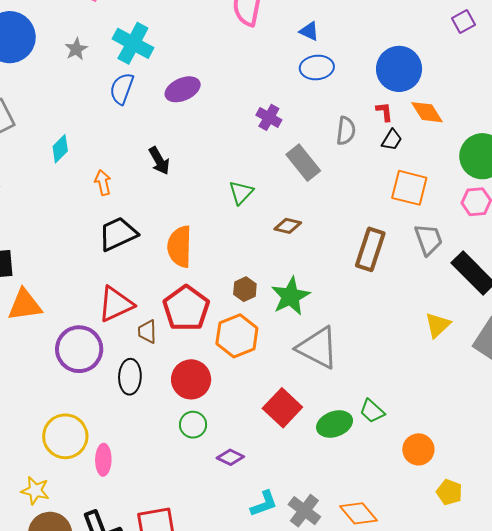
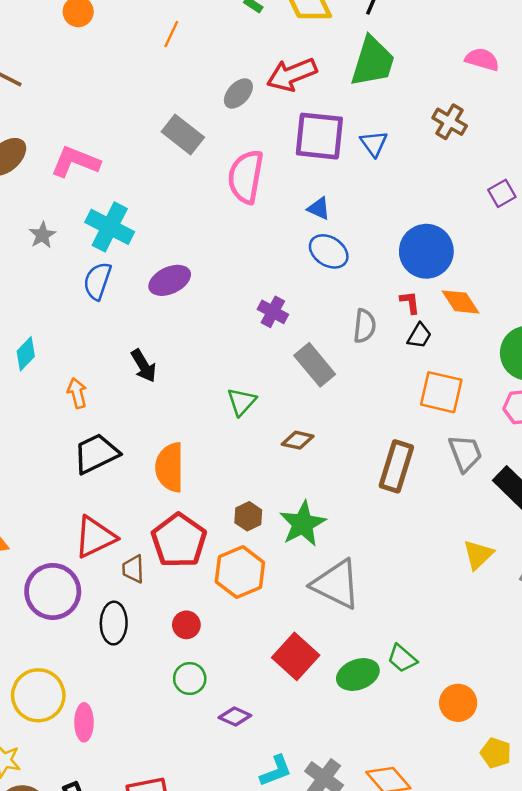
blue ellipse: (317, 67) -> (329, 251), turned 40
red circle: (191, 379) -> (186, 625), size x0.6

